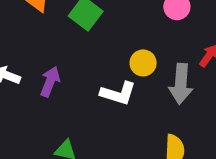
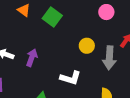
white L-shape: (118, 93) -> (70, 78), moved

